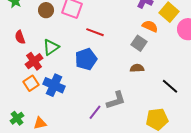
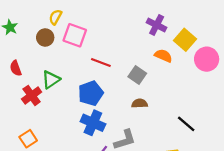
gray square: (139, 43) -> (137, 75), moved
brown semicircle: (137, 68) -> (140, 103), moved
orange square: (31, 83) -> (28, 139), moved
blue cross: (54, 85) -> (93, 123), moved

